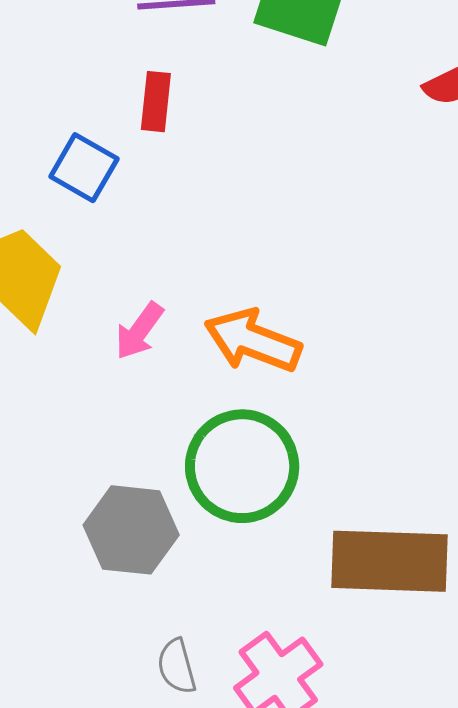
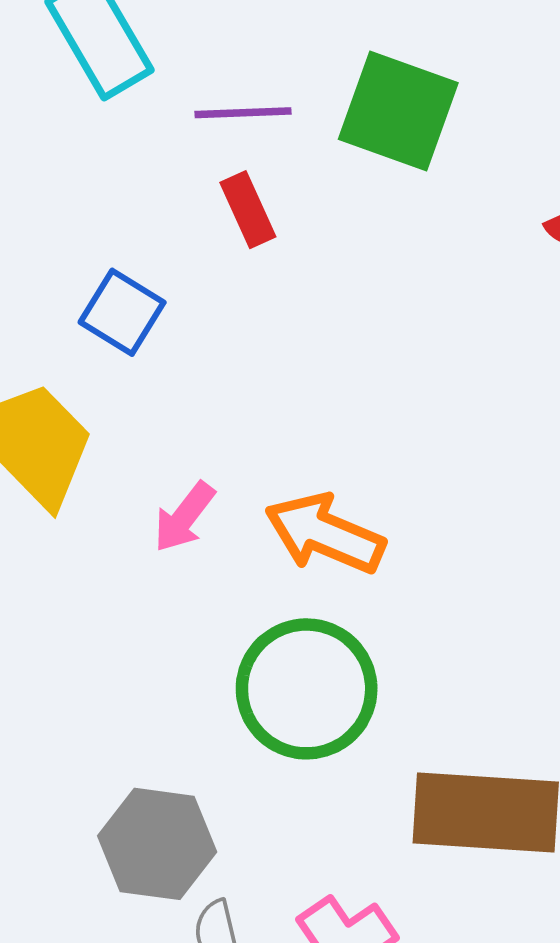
red rectangle: (156, 102) -> (248, 210), moved, turned -32
gray hexagon: (131, 530) -> (157, 844), moved

